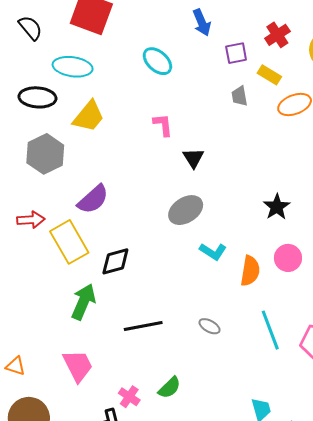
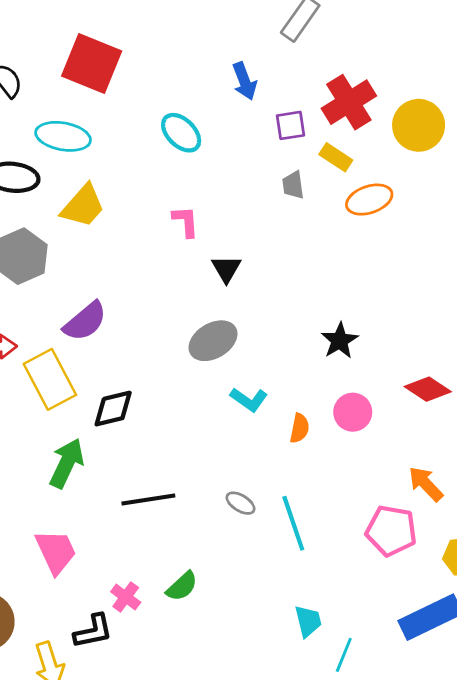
red cross: (277, 35) -> (349, 102), size x1.5
orange semicircle: (250, 271) -> (300, 428), size x0.7
cyan line: (270, 330) -> (293, 523), moved

